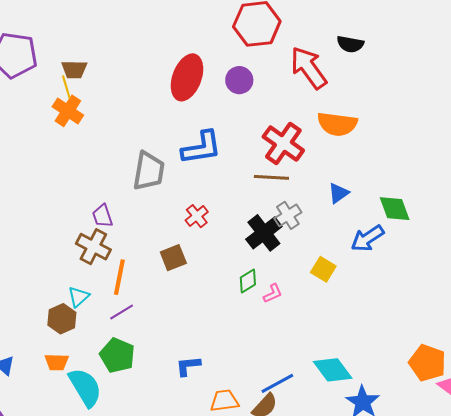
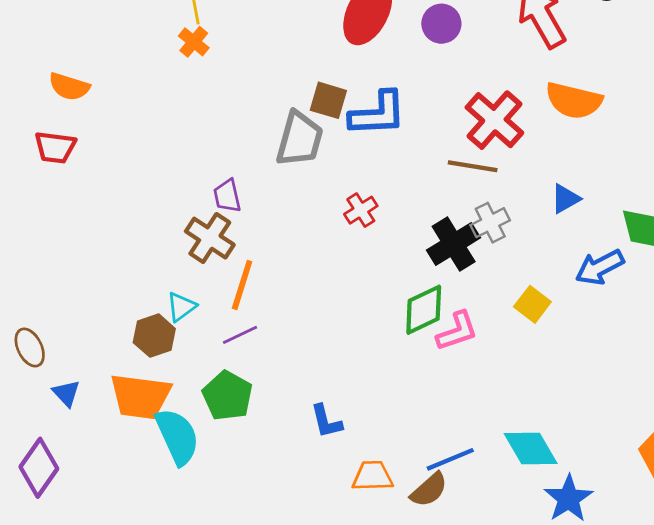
orange cross: (68, 111) -> (194, 42), size x0.7
brown square: (173, 258) -> (328, 100), moved, turned 32
green diamond: (248, 281) -> (424, 310), size x1.5
pink L-shape: (273, 293) -> (457, 331), size x1.5
orange trapezoid: (57, 362) -> (140, 396), size x1.8
blue L-shape: (188, 366) -> (326, 421), turned -104

